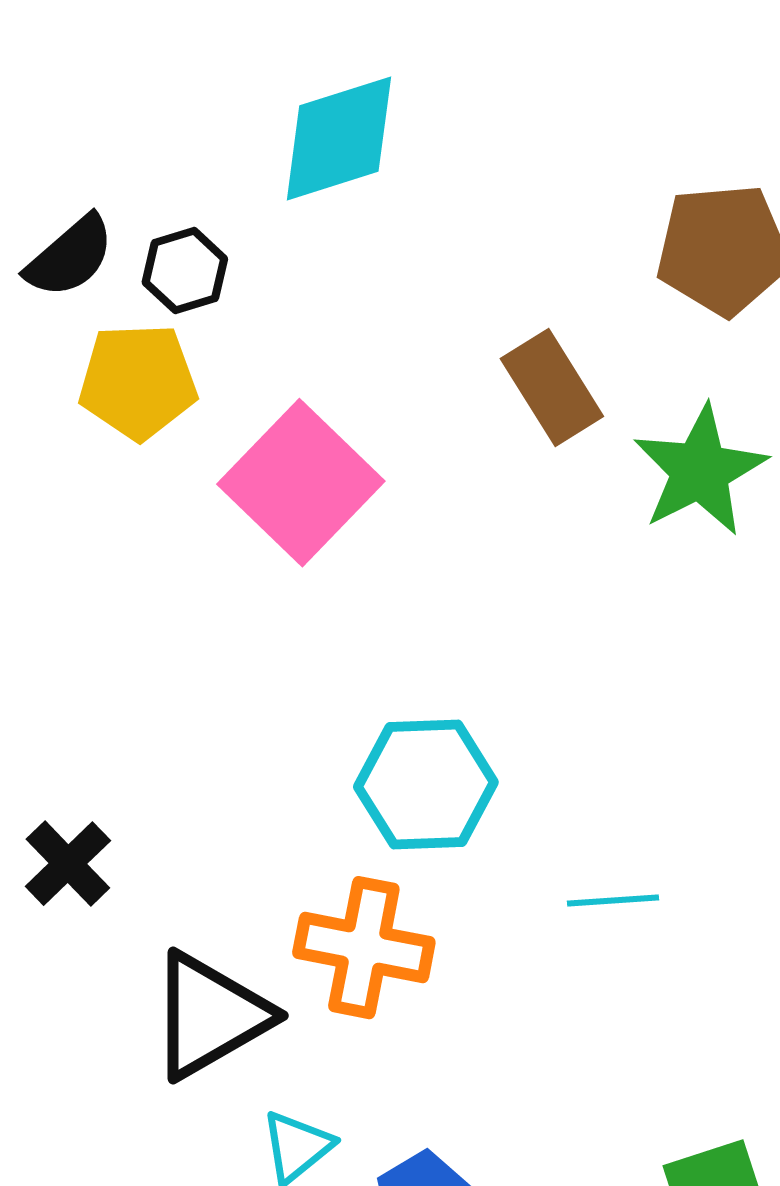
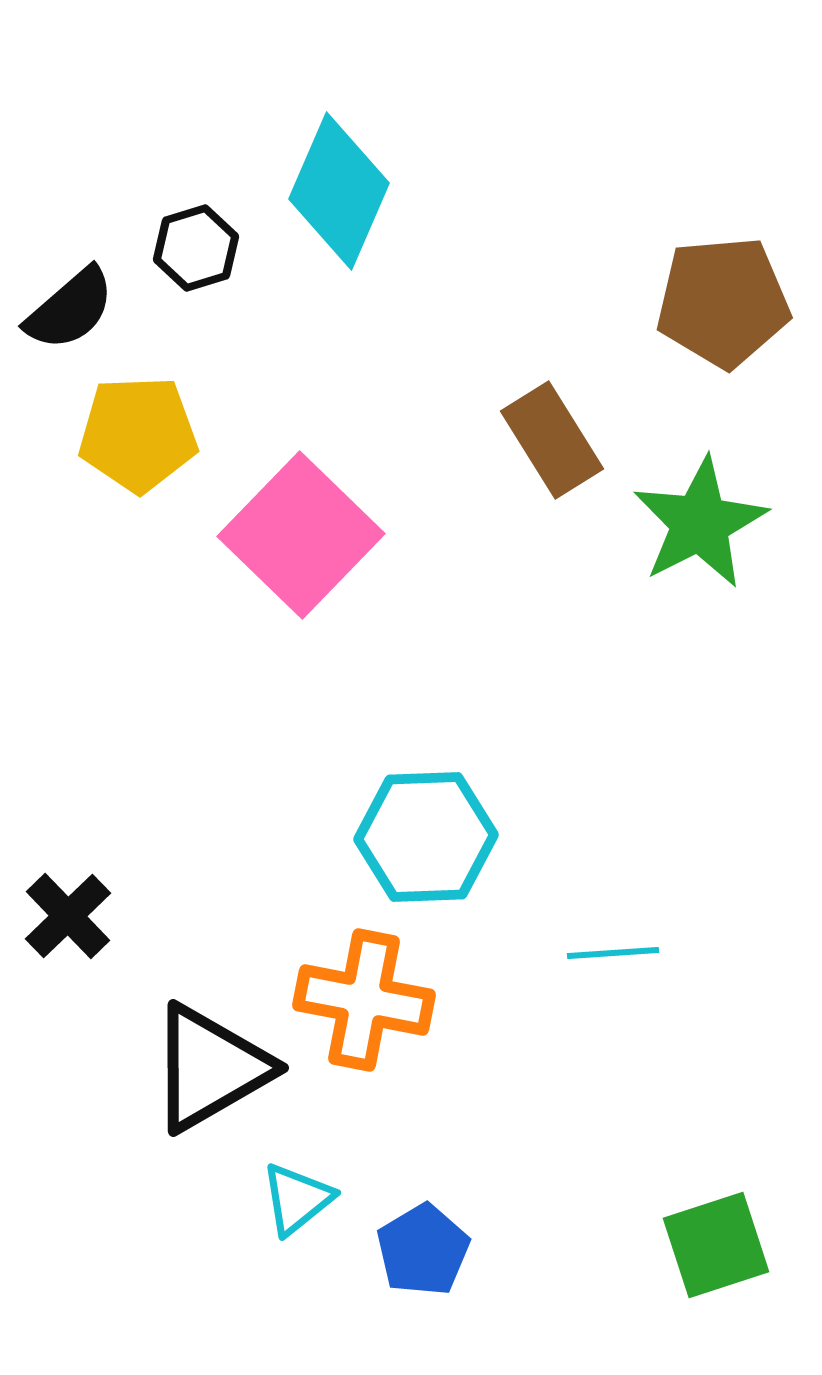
cyan diamond: (339, 139) -> (339, 191), turned -49
black hexagon: (185, 271) -> (196, 248), moved

